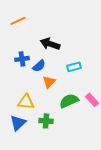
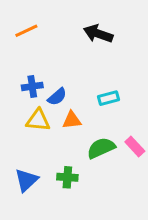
black arrow: (50, 44) -> (98, 34), moved
orange triangle: (49, 82) -> (72, 120), turned 40
yellow triangle: (26, 102) -> (38, 120), moved

